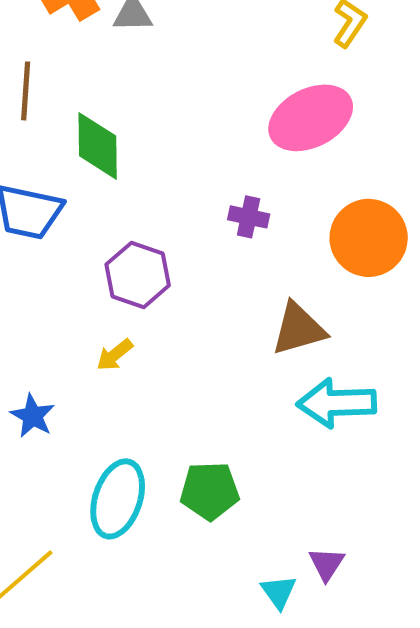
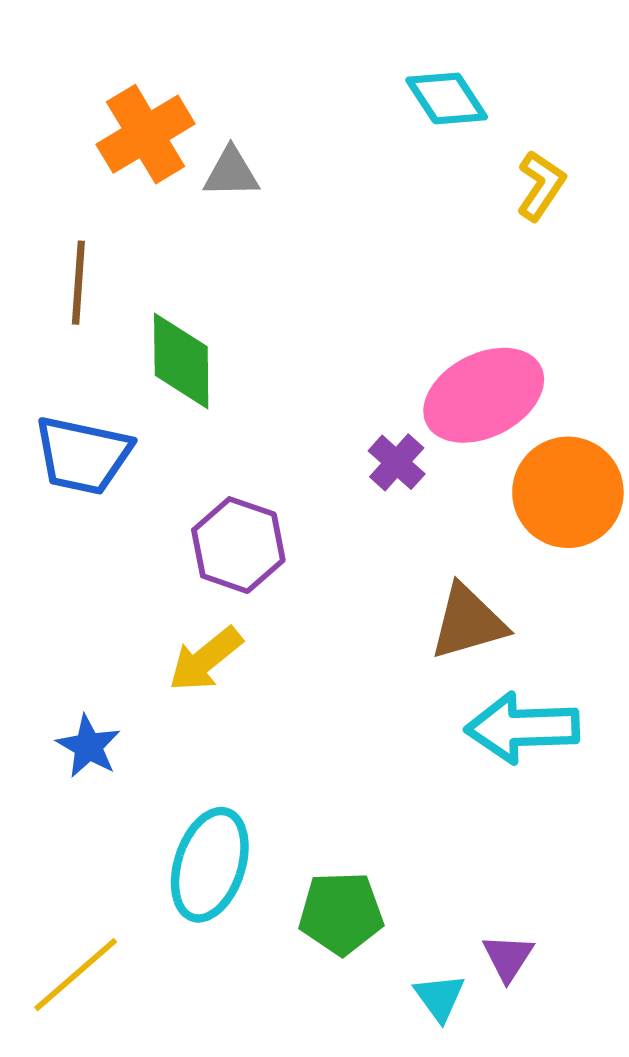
pink ellipse: (311, 118) -> (484, 395), moved
purple cross: (249, 217) -> (397, 462), turned 30
yellow arrow: (115, 355) -> (205, 659), size x1.4
green pentagon: (210, 491) -> (341, 913), moved

